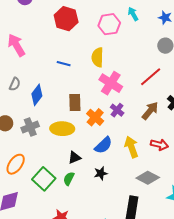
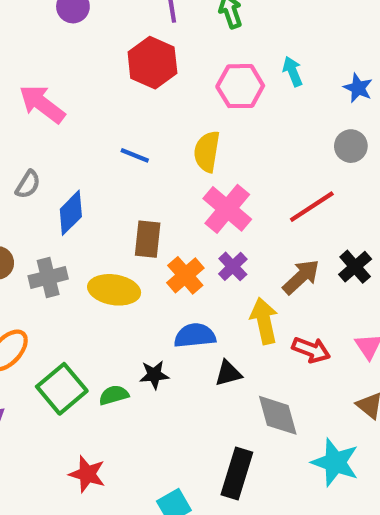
pink arrow: (16, 45) -> (42, 104), turned -30
blue semicircle: (103, 145) -> (195, 336), turned -150
yellow arrow: (131, 147) -> (264, 321), moved
black triangle: (75, 158) -> (228, 373), moved
black star: (101, 173) -> (154, 375), moved
gray diamond: (148, 178) -> (278, 415), turned 40
green semicircle: (69, 179) -> (114, 395), turned 40

